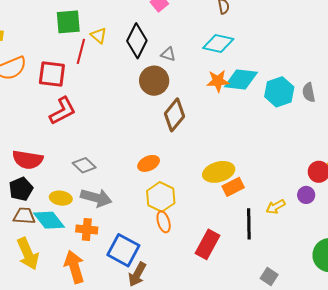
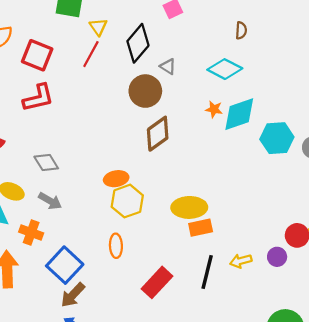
red line: (81, 51) -> (91, 54), moved
cyan diamond: (241, 79) -> (239, 114), turned -40
orange star: (218, 81) -> (214, 109), size x0.7
yellow hexagon: (161, 197) -> (127, 201), moved
gray arrow: (96, 198) -> (50, 201), size x0.7

